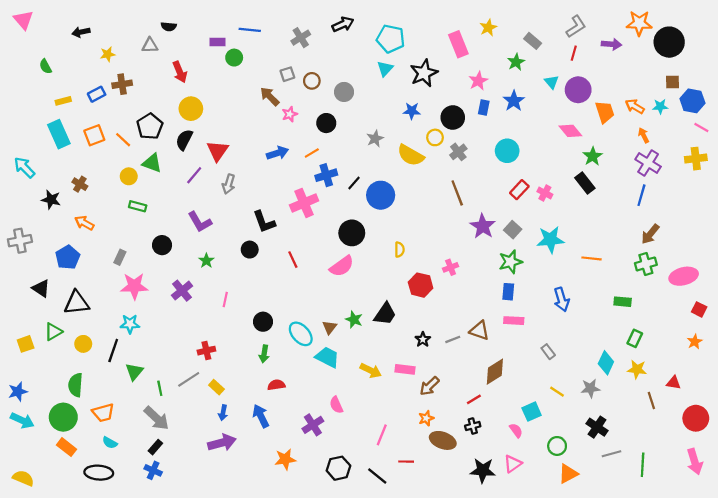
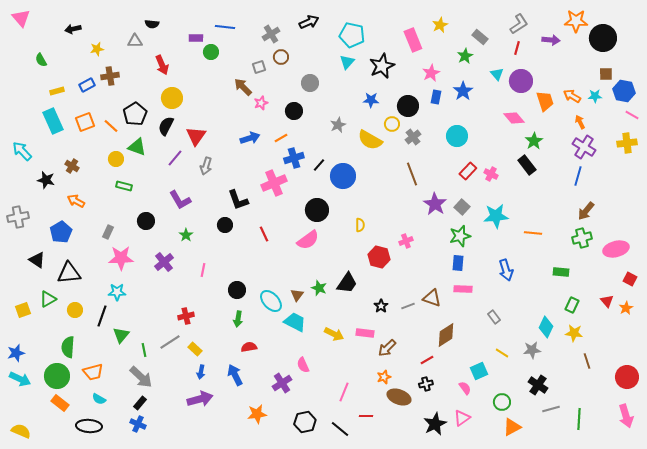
brown circle: (312, 81) -> (281, 57), moved
red triangle: (674, 383) -> (607, 301), moved, turned 40
black star: (483, 470) -> (435, 424), turned -30

